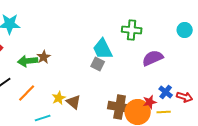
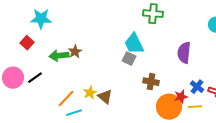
green cross: (132, 30) -> (153, 14), moved
purple semicircle: (153, 58) -> (184, 53), turned -60
orange line: (27, 93) -> (66, 99), moved
brown cross: (120, 107) -> (151, 82), moved, size x0.7

